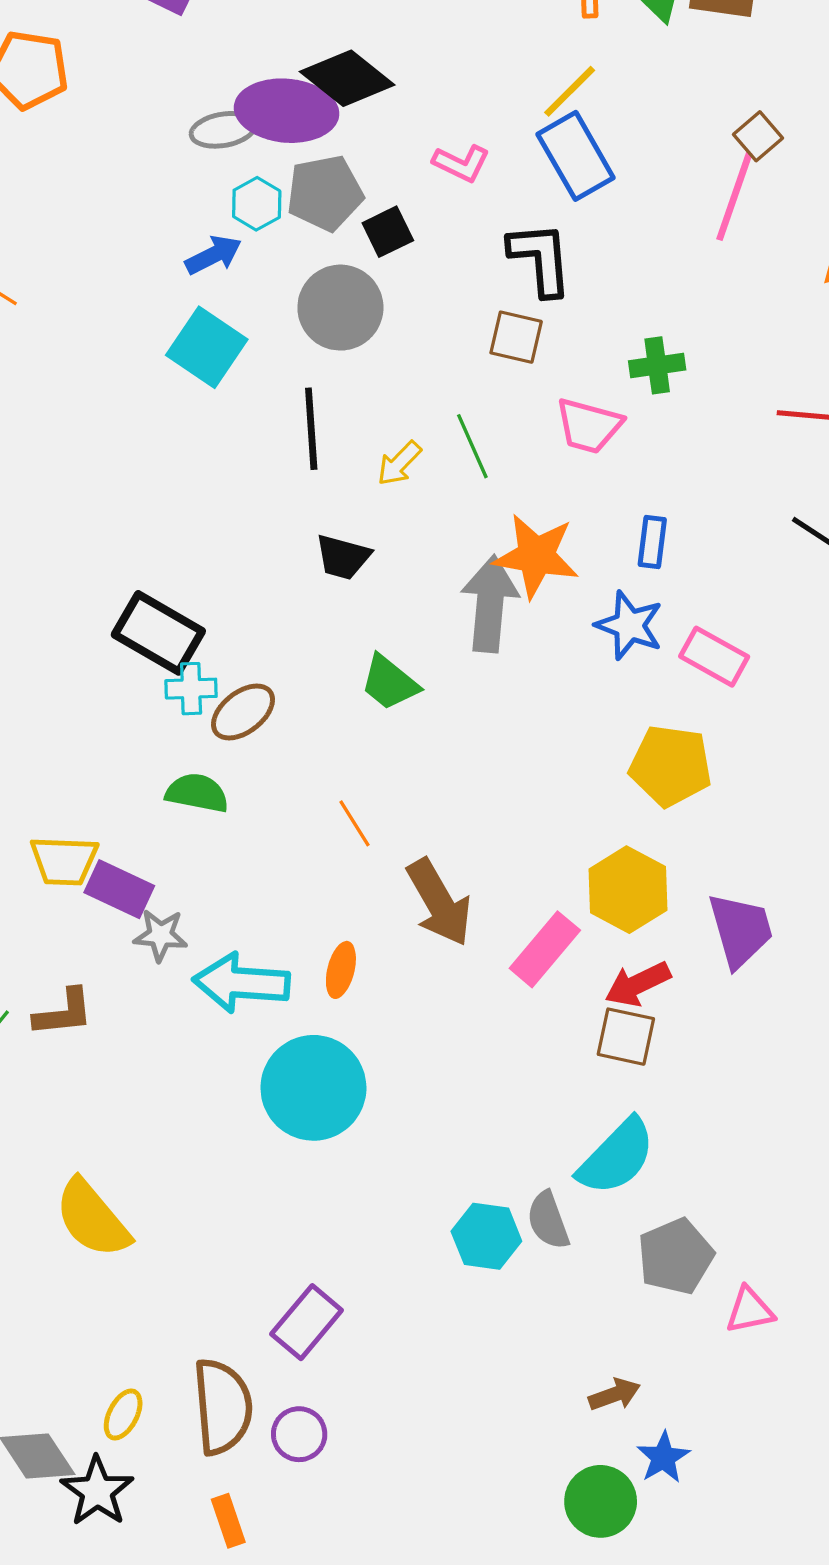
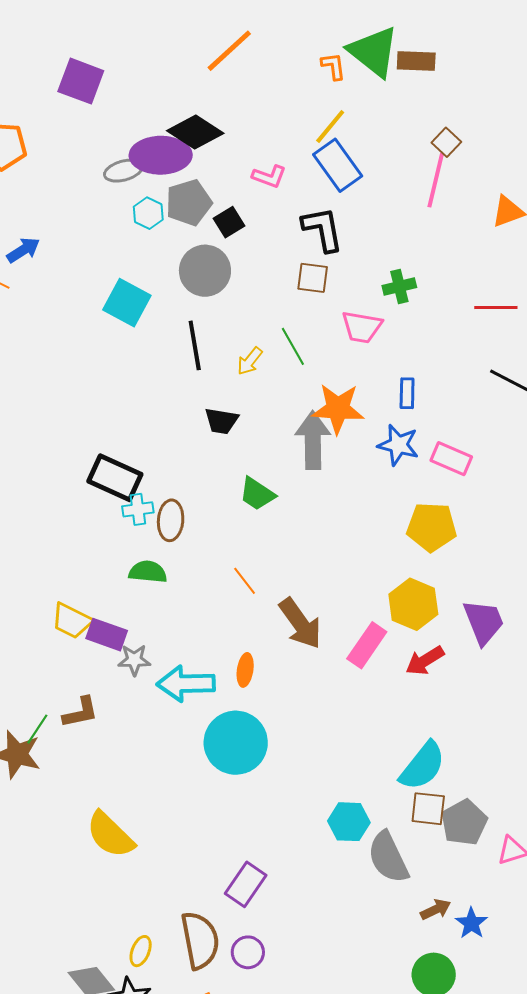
blue arrow: (214, 255) -> (23, 250), moved
brown ellipse: (243, 712) -> (171, 520), turned -42
yellow trapezoid: (64, 861) -> (72, 621), turned 30
brown square: (626, 1037) -> (428, 809), moved
gray semicircle: (548, 1220) -> (388, 857), moved, size x1.5
blue star: (663, 1457) -> (471, 923), moved

